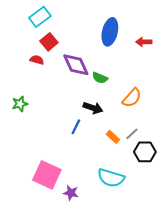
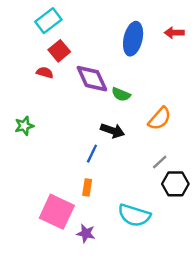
red arrow: (144, 42) -> (174, 33), moved
orange rectangle: (113, 137) -> (87, 187), moved, turned 56

